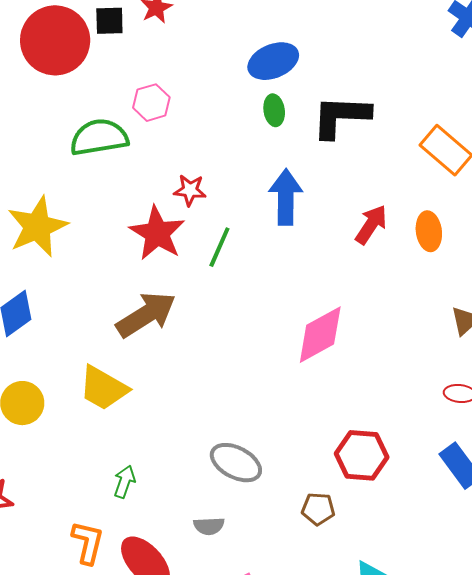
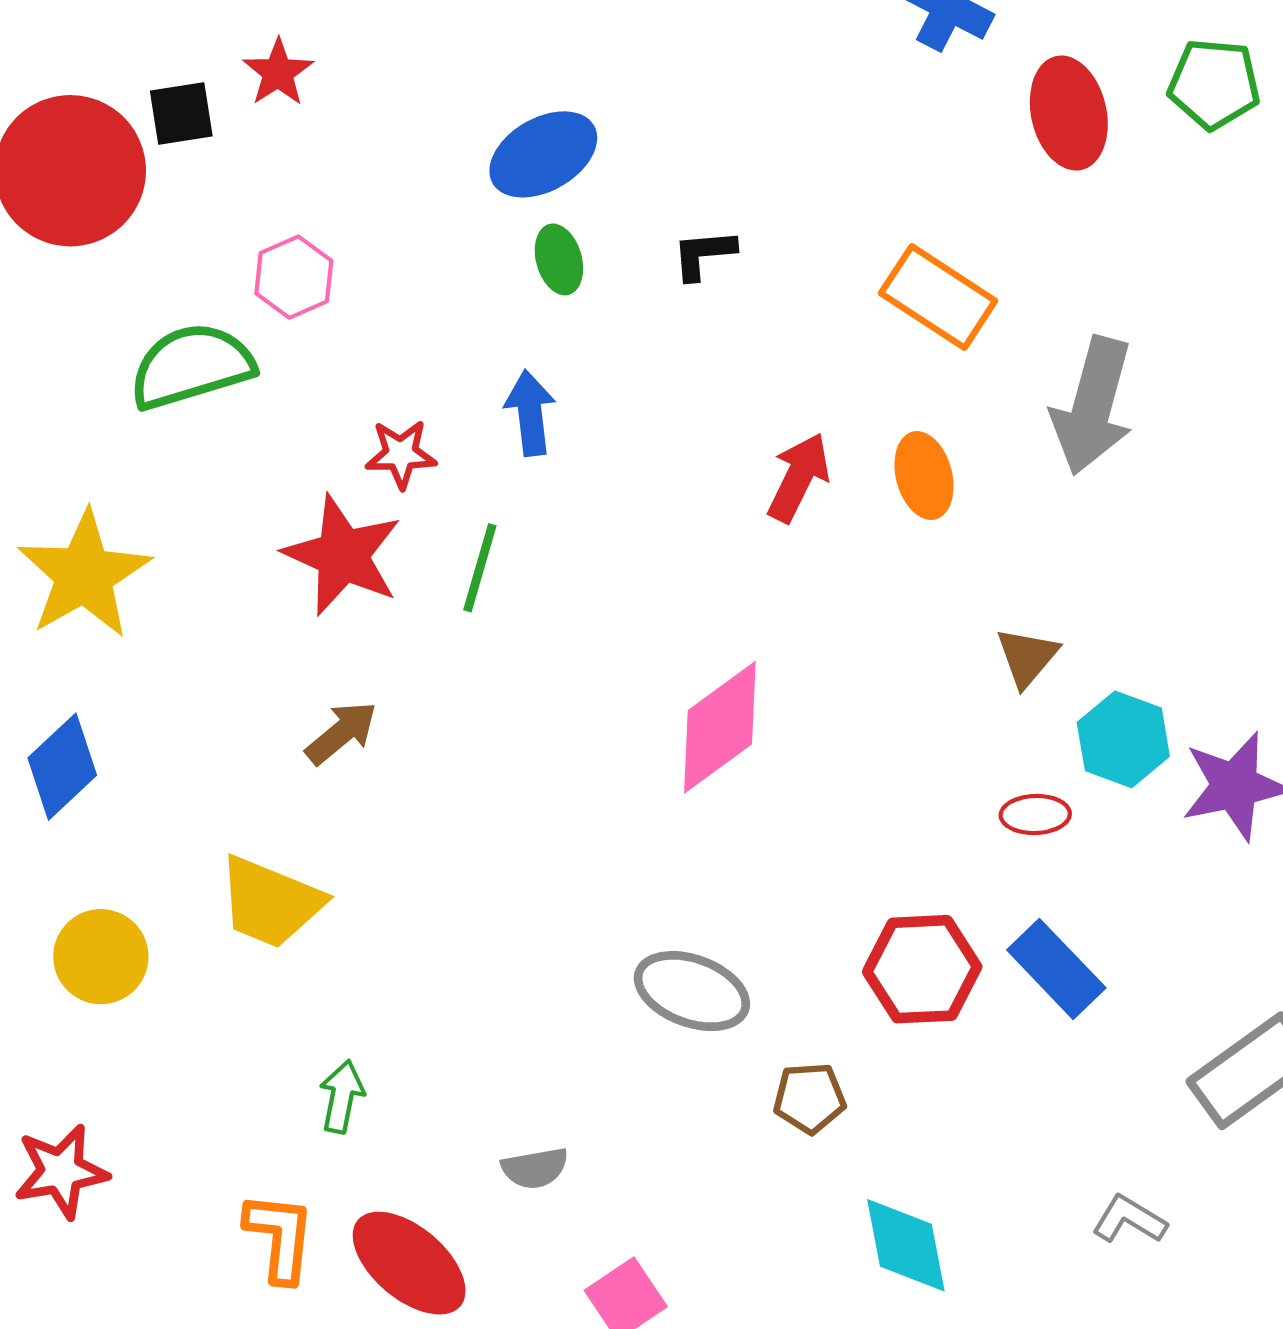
black L-shape: (341, 116) -> (704, 254), size x0.5
blue arrow: (286, 197) -> (530, 413), moved, size x0.7
brown arrow: (146, 315) -> (341, 733), size x0.6
red hexagon: (362, 455) -> (922, 969), moved
gray ellipse: (236, 463) -> (692, 991), moved
brown pentagon: (318, 509) -> (809, 1098), moved

